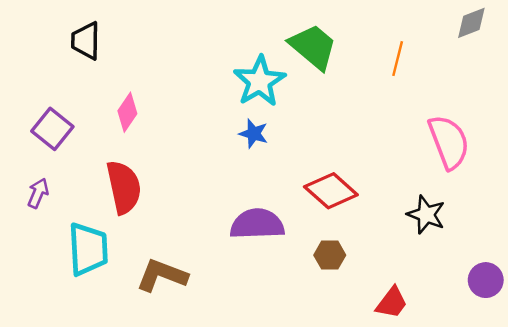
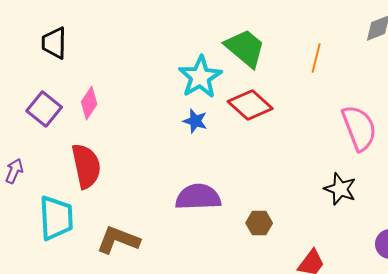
purple square: (52, 129) -> (44, 109), moved
red diamond: (331, 191) -> (250, 105), moved

